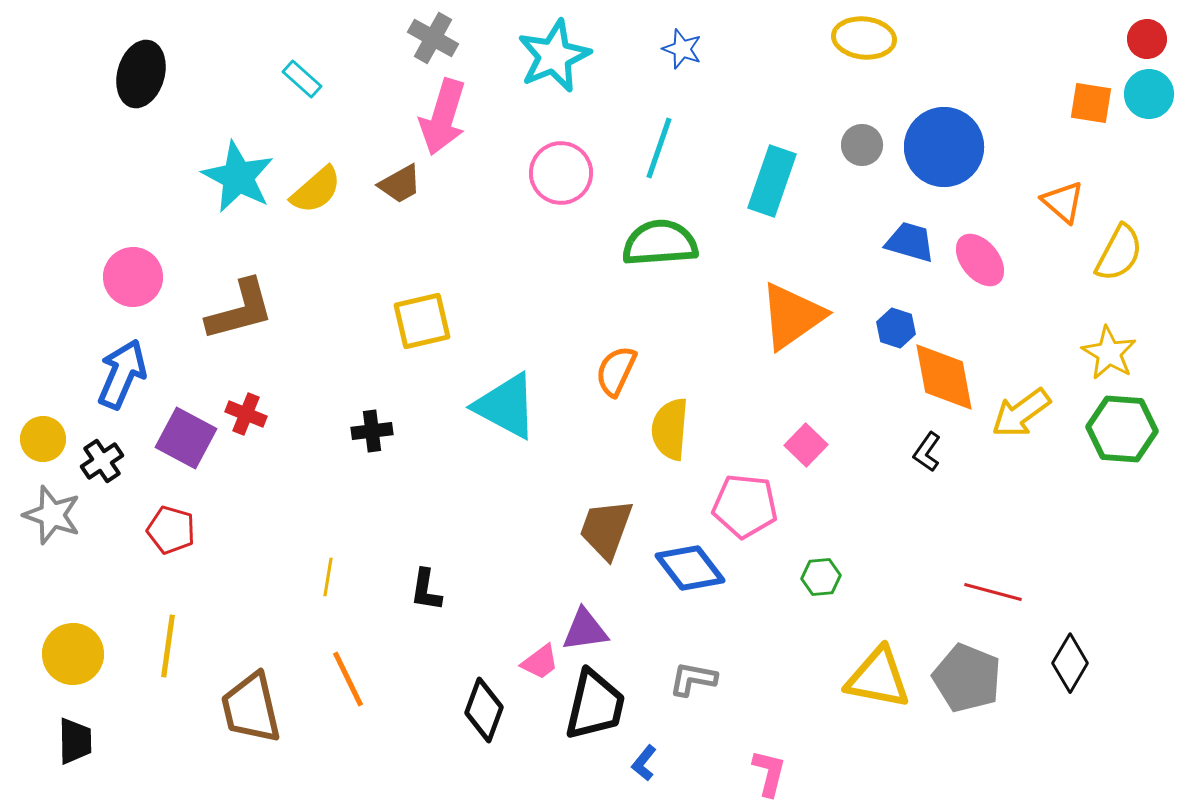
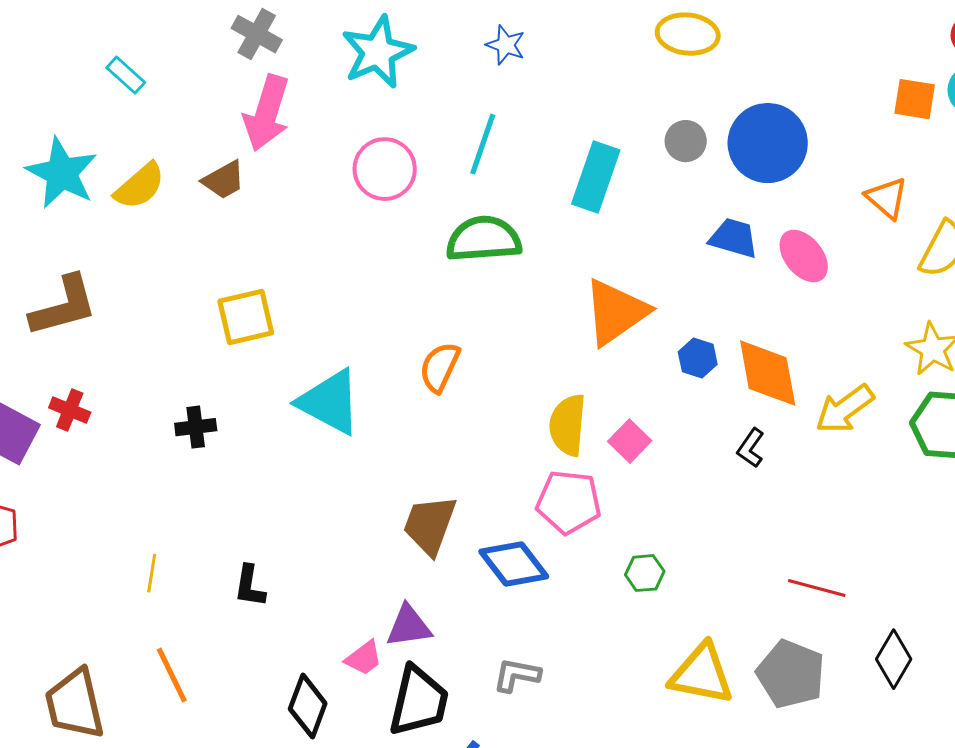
blue hexagon: (896, 328) -> (698, 358), moved
yellow semicircle: (670, 429) -> (568, 425), moved

